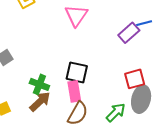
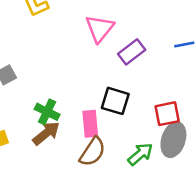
purple rectangle: (129, 33) -> (132, 52), moved
black square: (77, 72) -> (115, 101), moved

